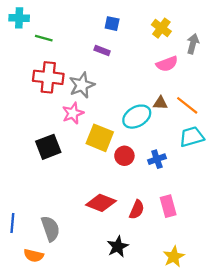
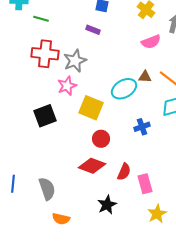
red circle: (124, 156) -> (101, 139), moved
pink rectangle: (168, 206) -> (145, 184), moved
orange semicircle: (34, 256) -> (61, 219), moved

